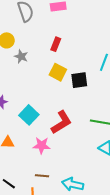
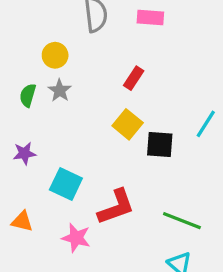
gray star: (21, 56) -> (60, 90), moved
cyan square: (29, 115) -> (66, 184), turned -30

